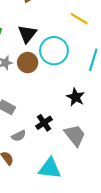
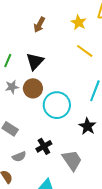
cyan circle: (54, 51) -> (57, 105), moved
black star: (76, 97) -> (87, 126), moved

